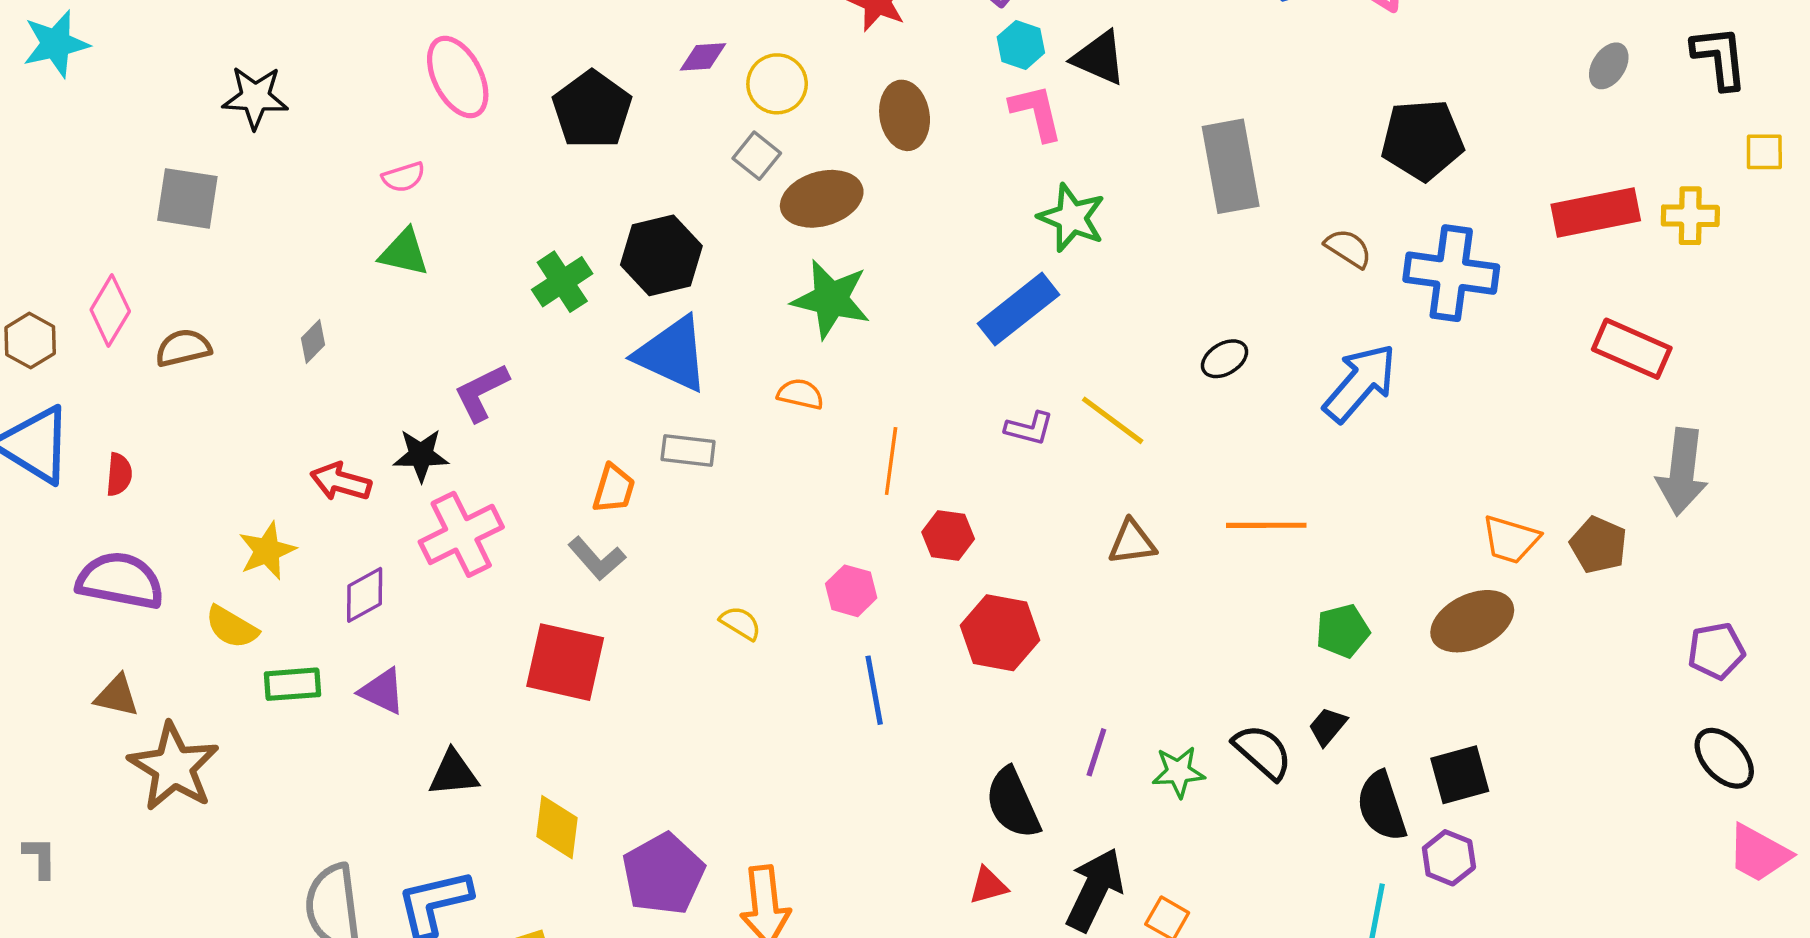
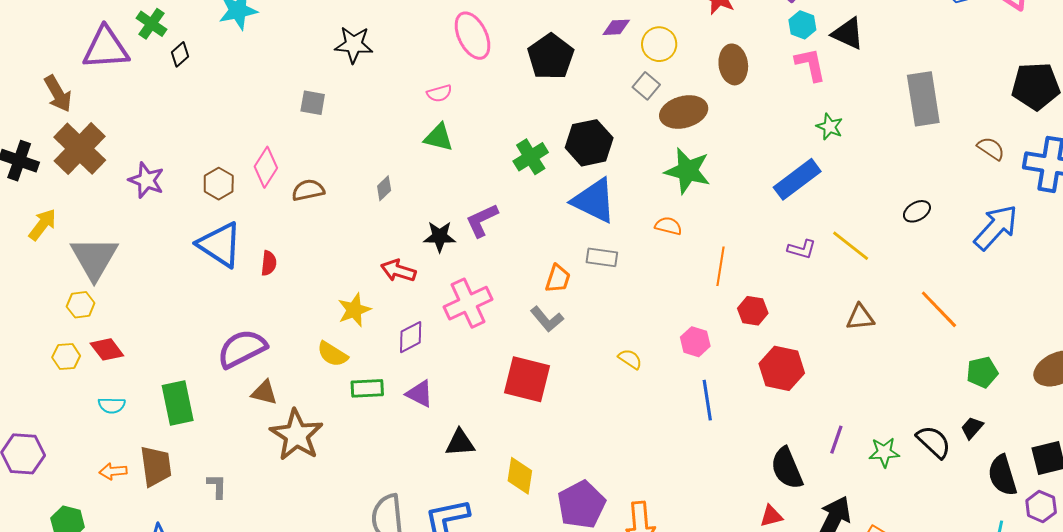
gray square: (187, 198) -> (313, 103), size x0.7
green star: (1072, 218) -> (830, 127), size x0.7
black star: (421, 455) -> (440, 237), moved
orange line: (1266, 525) -> (939, 309), turned 45
purple semicircle: (120, 581) -> (242, 349), moved, turned -39

